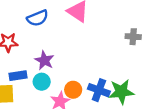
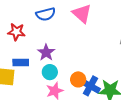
cyan circle: (42, 82) -> (50, 72), moved
orange circle: (73, 90) -> (78, 79), moved

